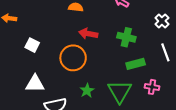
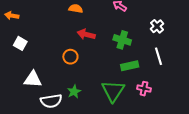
white square: (32, 45) -> (20, 43), moved
orange circle: (73, 58) -> (70, 57), size x0.6
green star: (87, 91) -> (74, 92), moved

